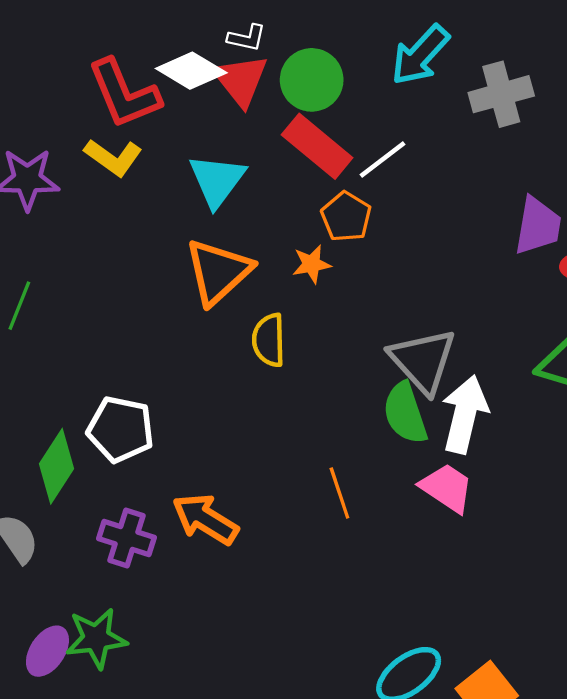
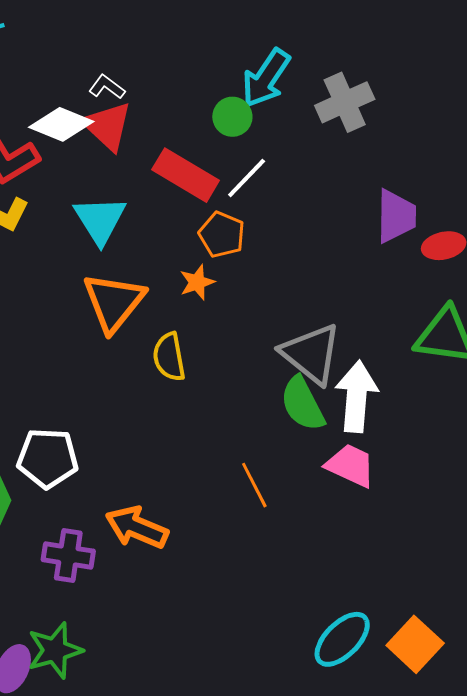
white L-shape: (247, 38) -> (107, 87), turned -147
green circle: (312, 80) -> (232, 117), moved, size x0.7

